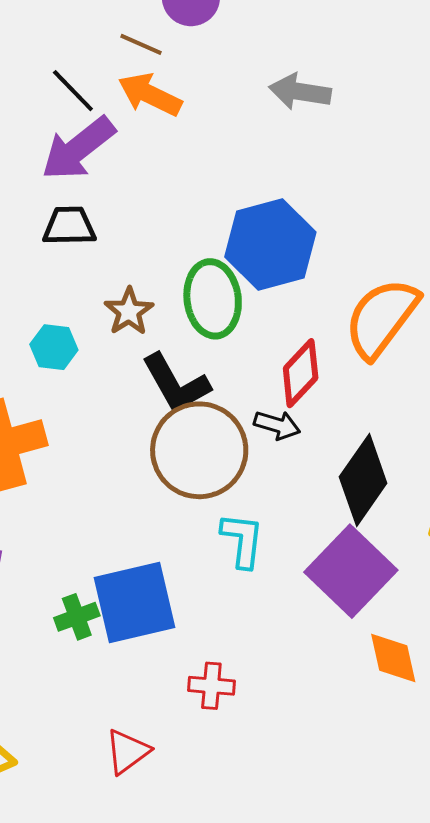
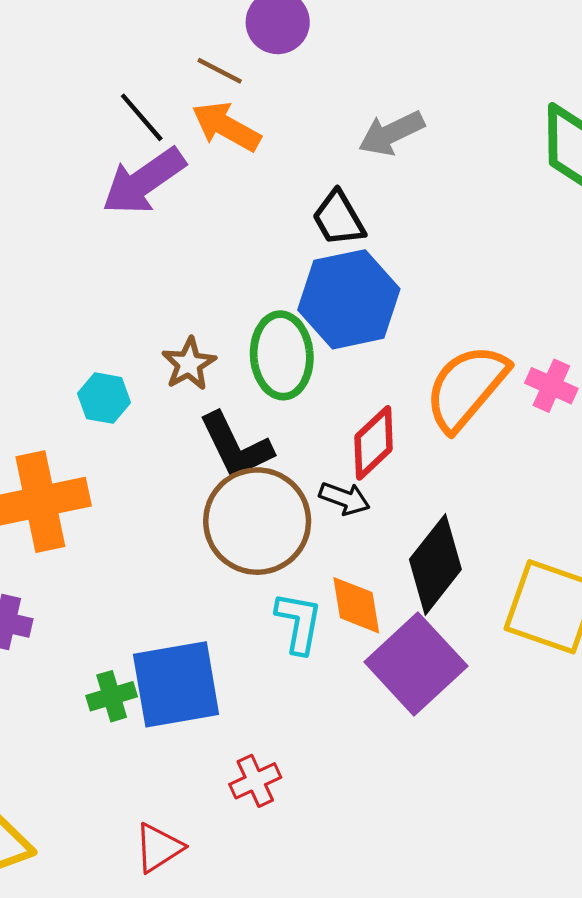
gray arrow: (300, 92) -> (391, 133), turned -38
black trapezoid: (69, 226) -> (339, 218), moved, turned -122
orange diamond: (393, 658) -> (356, 605), moved
red cross: (211, 686) -> (255, 781), turned -33

